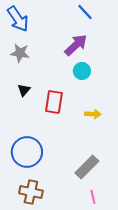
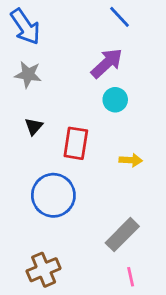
blue circle: (27, 152) -> (53, 195), moved
brown cross: (31, 192) -> (44, 270), turned -35

